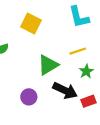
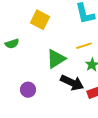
purple circle: (29, 97) -> (28, 90), moved

